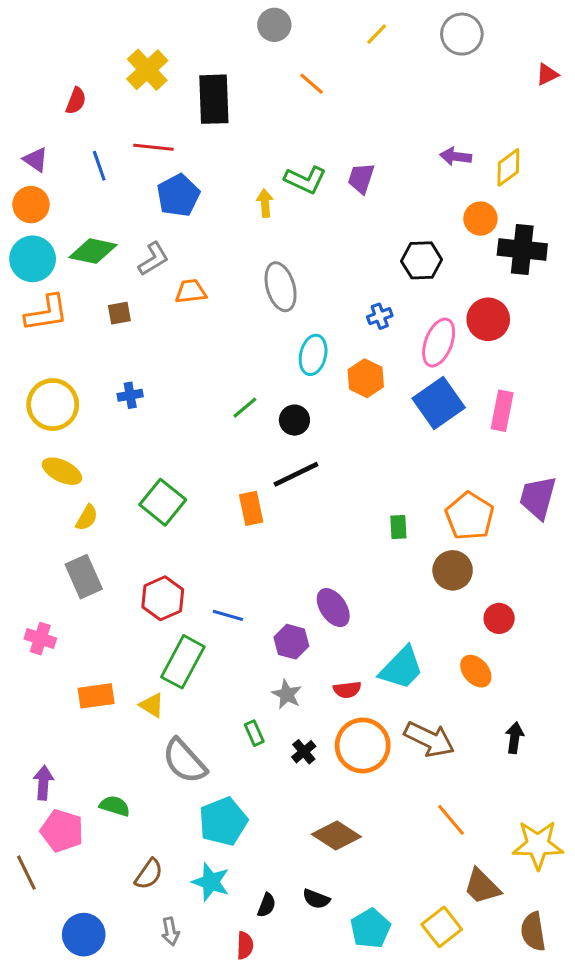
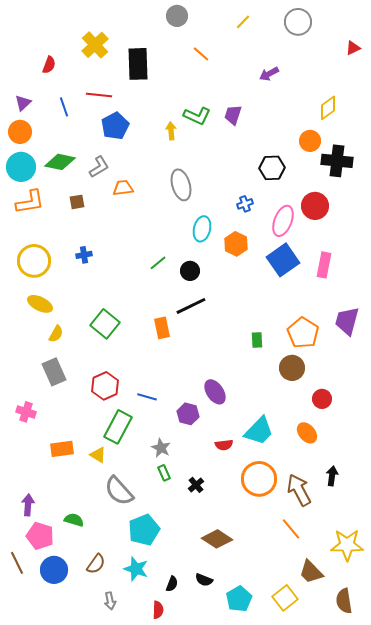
purple arrow: (456, 157) -> (269, 74), moved, turned -36
purple triangle: (36, 160) -> (23, 103), turned 42
gray star: (287, 694) -> (161, 448), moved
brown arrow: (429, 739) -> (299, 490), moved, turned -144
orange circle: (363, 746) -> (259, 479), moved
blue circle: (84, 935) -> (54, 570), moved

